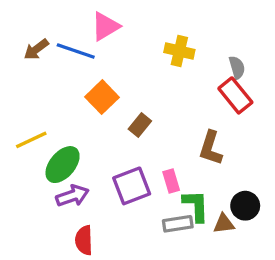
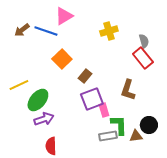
yellow cross: (179, 51) -> (109, 31), turned -30
purple square: (132, 186) -> (92, 99), moved

